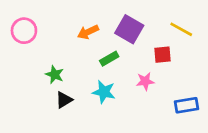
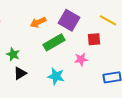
green rectangle: (109, 59) -> (54, 42), size x1.5
cyan star: (104, 92) -> (56, 76), moved

